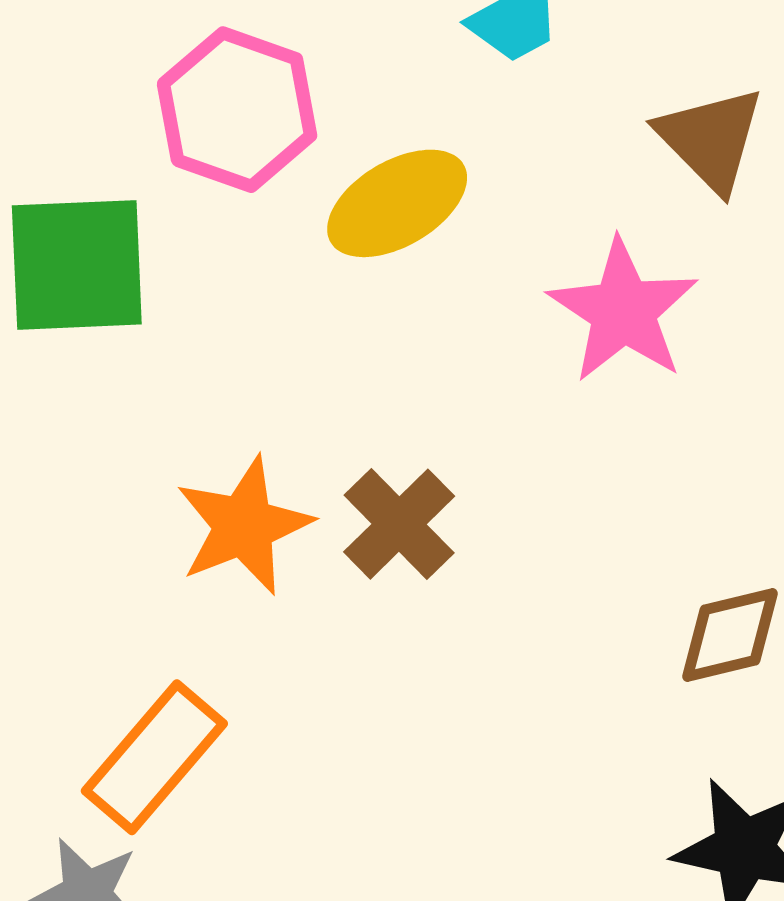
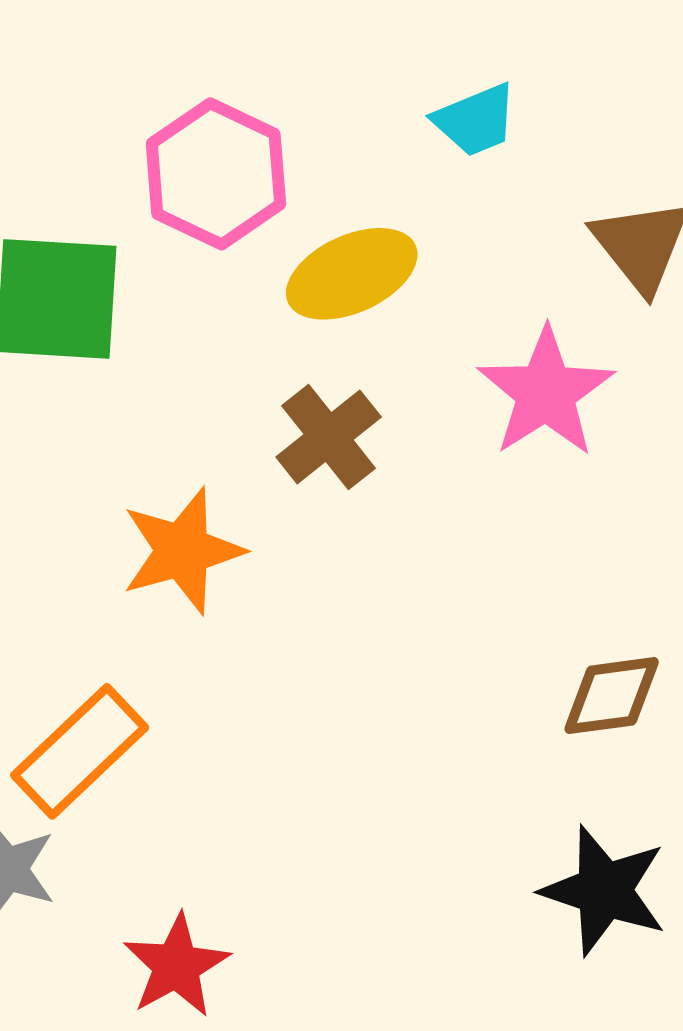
brown cross: (399, 524) -> (329, 437), moved

